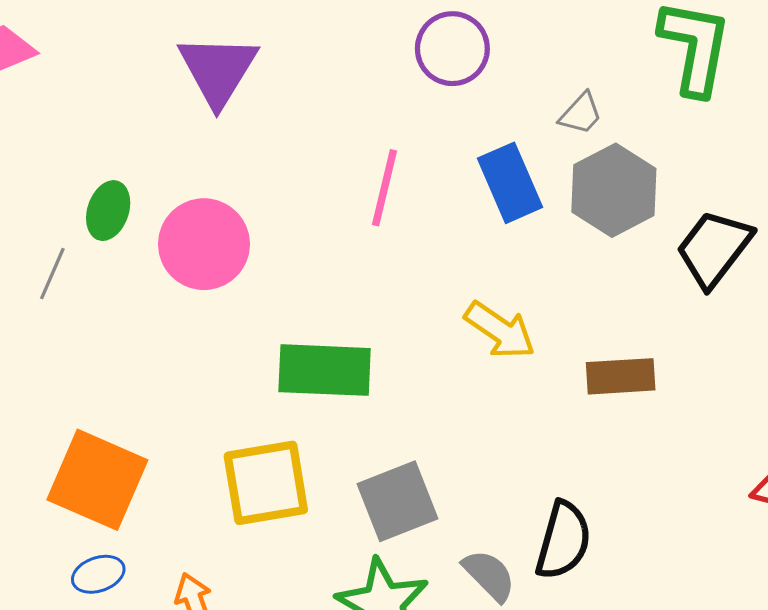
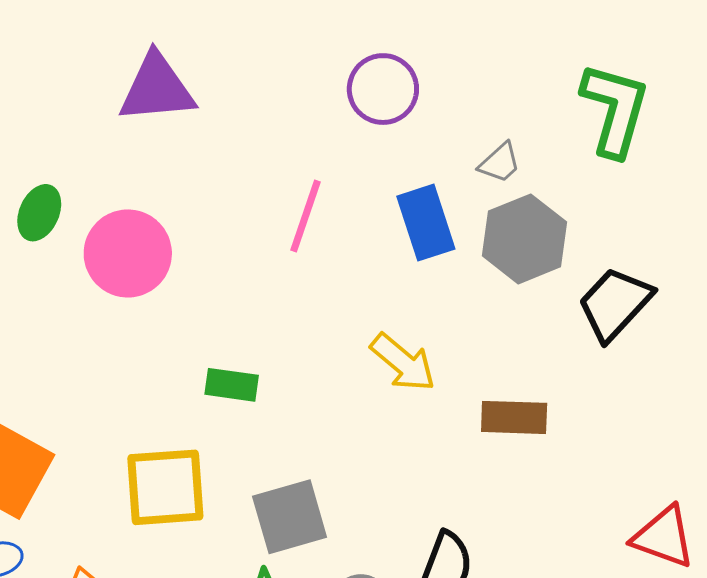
purple triangle: (218, 70) -> (157, 88), turned 48
green rectangle: (325, 370) -> (232, 385), size x0.6

